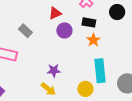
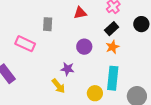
black rectangle: (89, 22) -> (112, 29), turned -64
purple circle: (64, 30) -> (84, 47), moved
gray rectangle: (25, 31) -> (48, 24), turned 40

